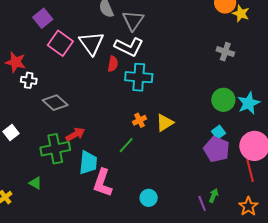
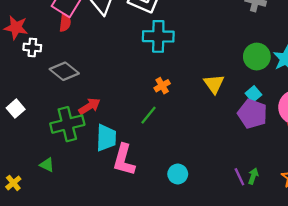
red semicircle: (113, 64) -> (65, 23), moved
yellow triangle: (165, 123) -> (214, 84), moved, turned -30
green arrow: (214, 196) -> (253, 176), moved

